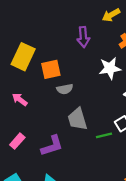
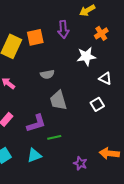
orange square: (51, 69) -> (35, 37), moved
green line: (104, 135) -> (54, 137), moved

